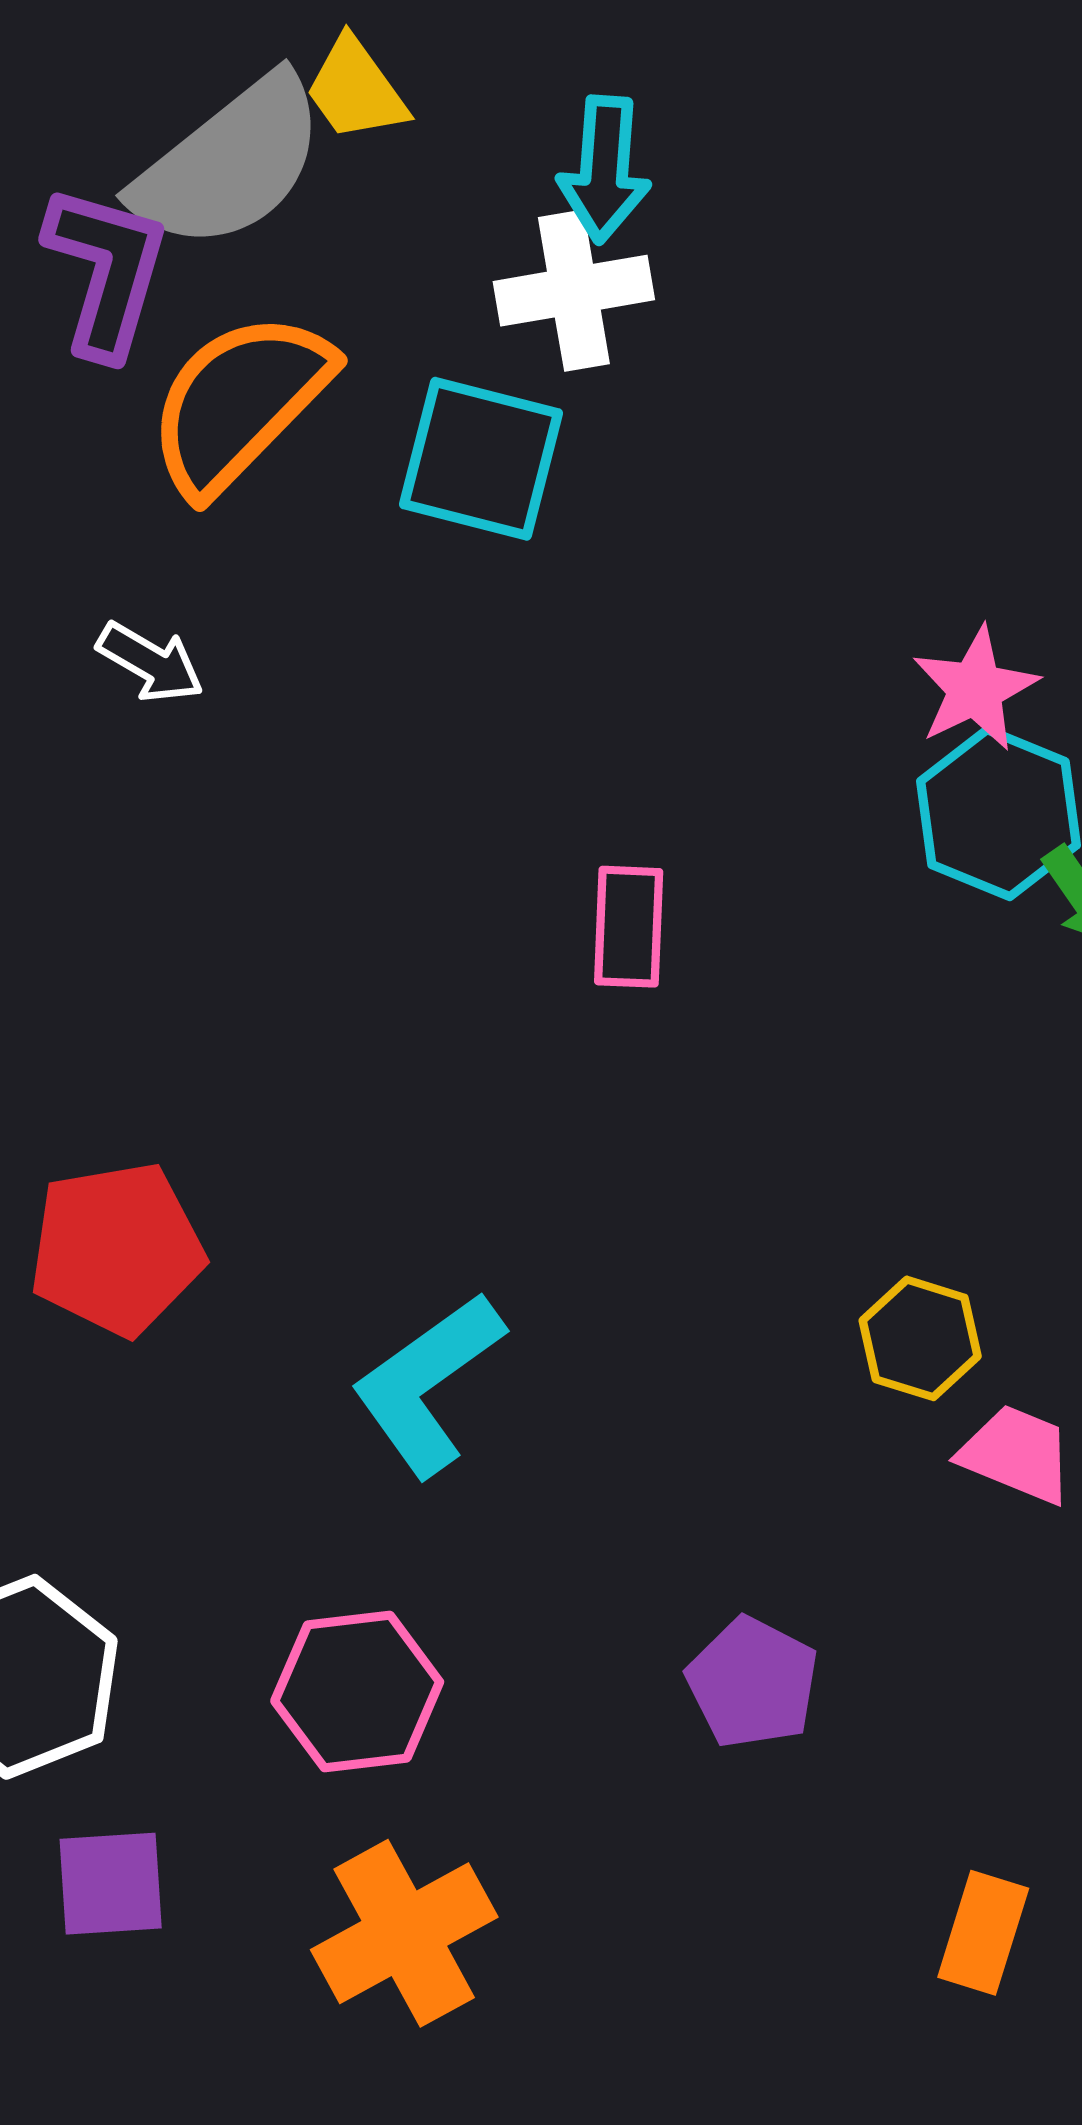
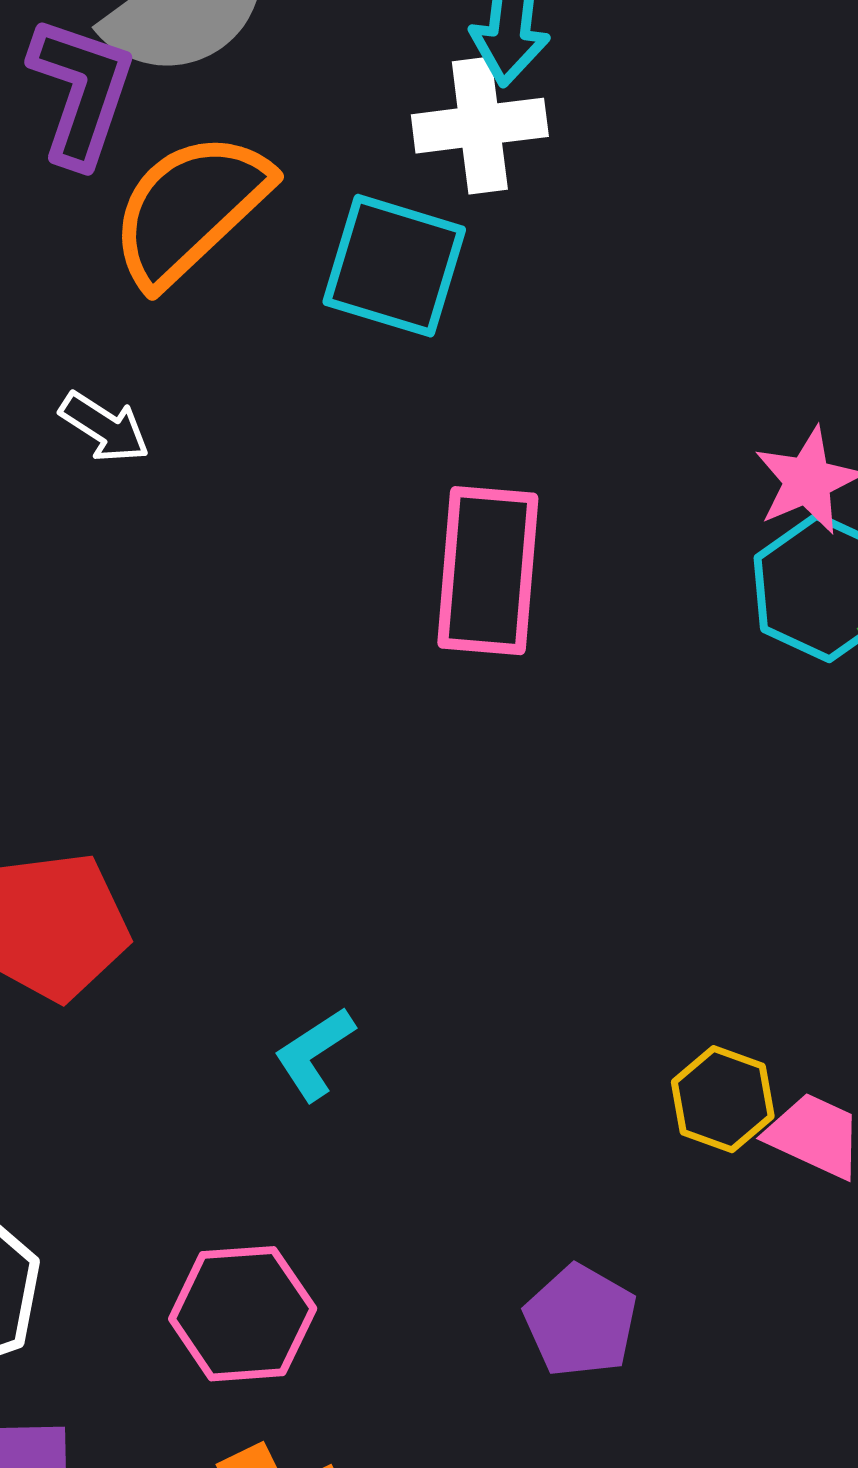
pink rectangle: (629, 927) -> (488, 571), moved, size x1.6
yellow hexagon: (920, 1338) -> (723, 1099), moved
cyan L-shape: (428, 1384) -> (314, 1054), size x0.6

